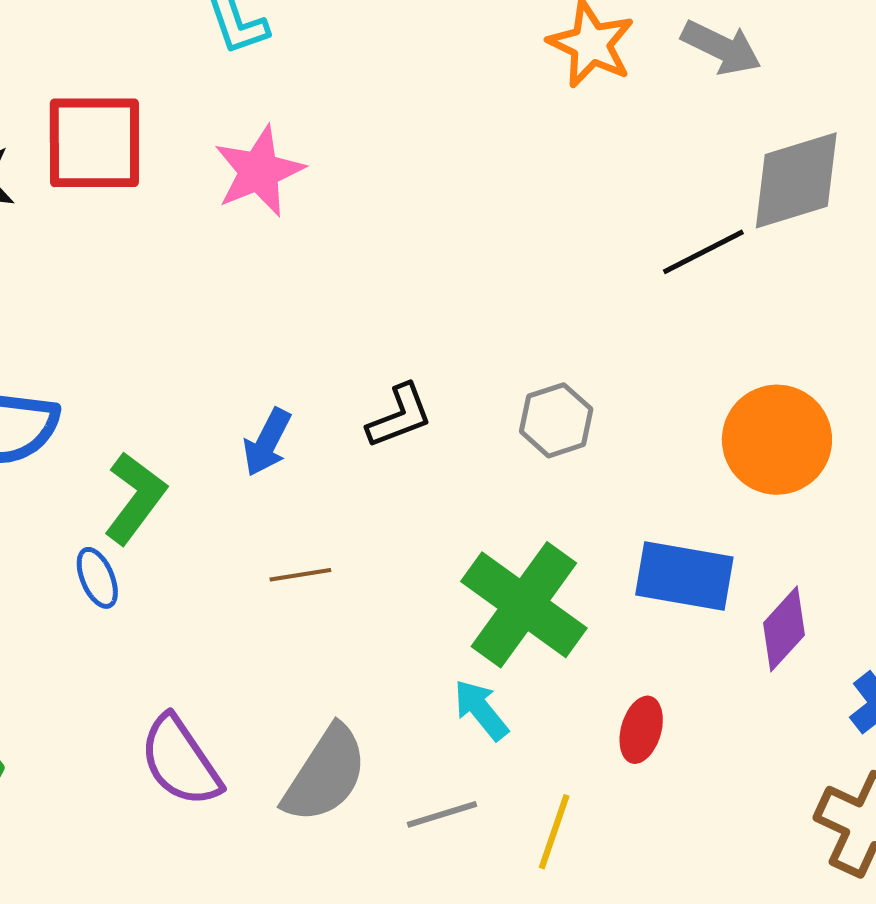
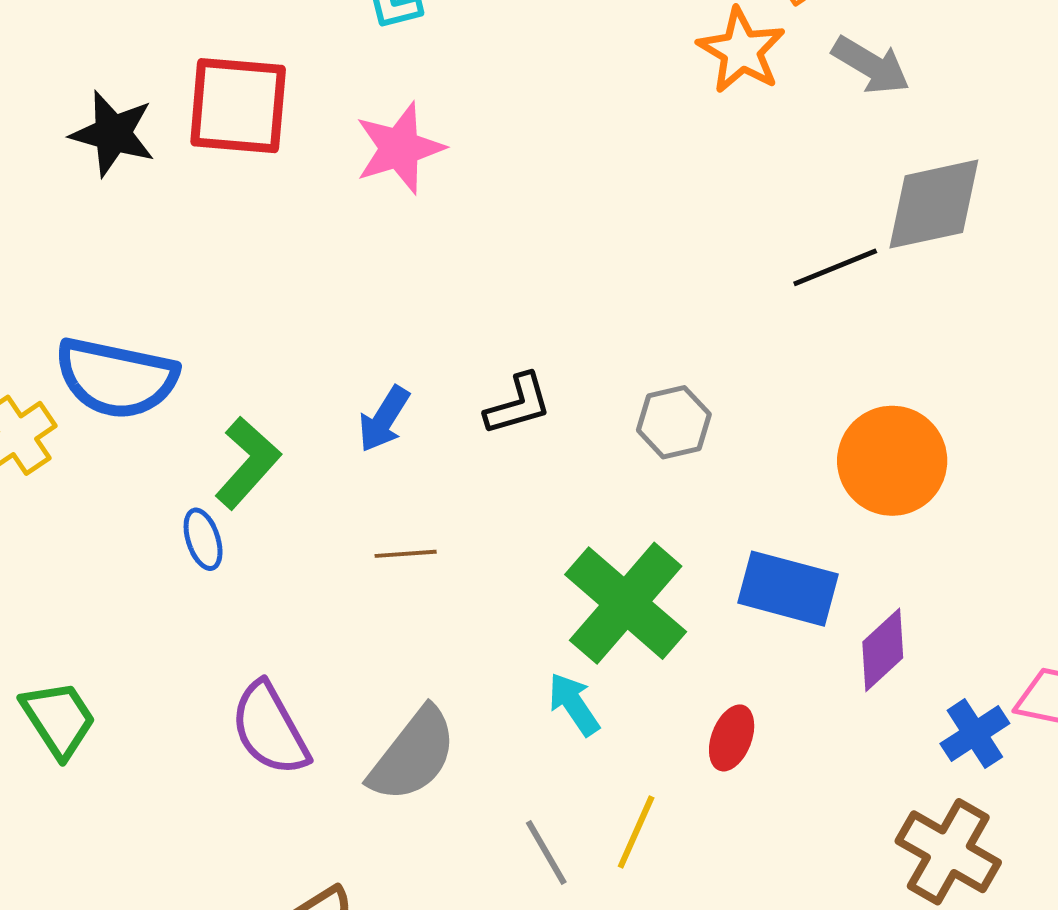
gray line: (442, 814) -> (546, 852), moved, turned 72

